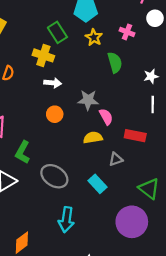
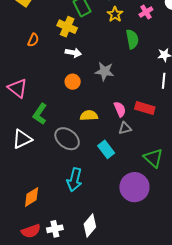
pink cross: (127, 32) -> (146, 12), turned 32
pink semicircle: (106, 117) -> (120, 109), moved
yellow semicircle: (93, 138) -> (89, 116), moved

